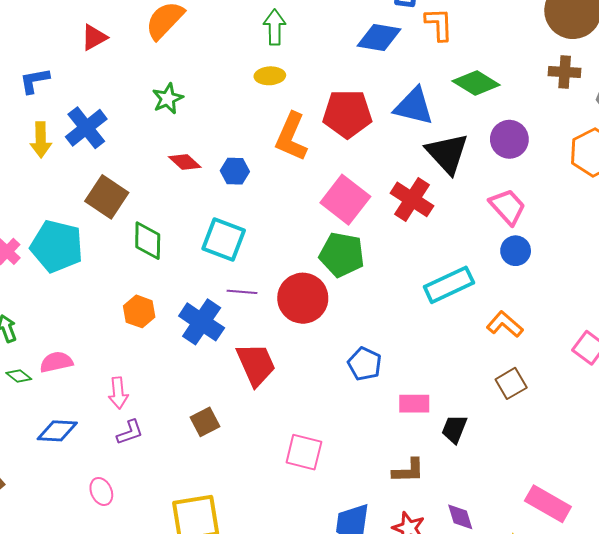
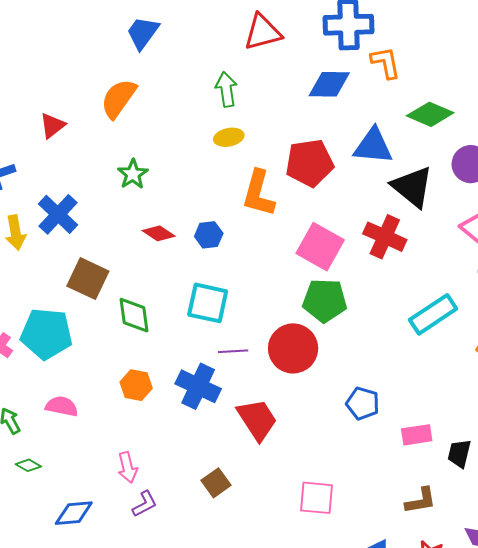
pink semicircle: (56, 362) -> (62, 406), moved, turned 32

